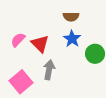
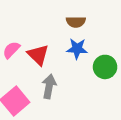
blue star: (72, 39) -> (77, 49), turned -30

